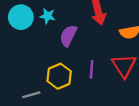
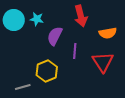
purple line: (92, 69) -> (75, 51), moved

